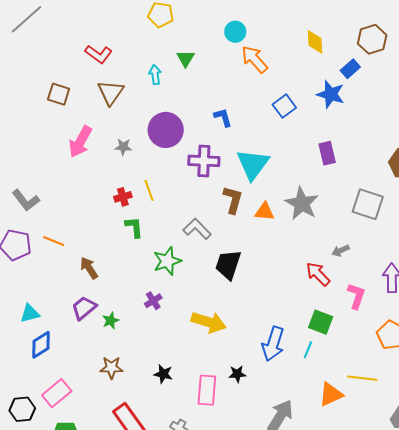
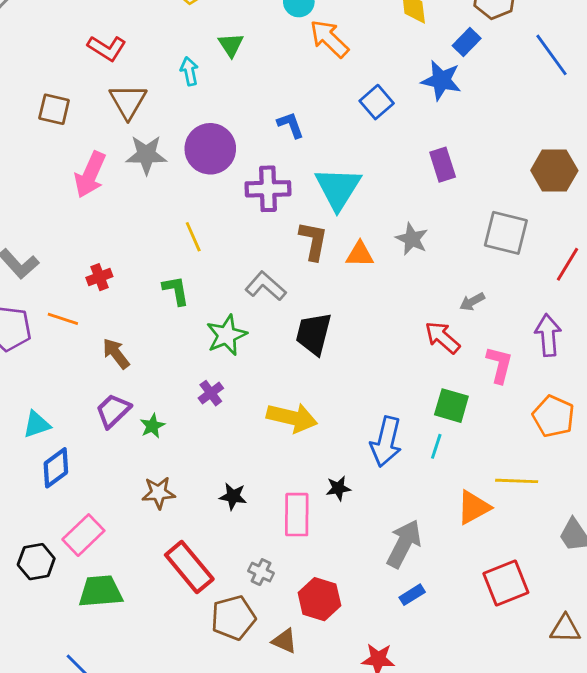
gray star: (123, 147) -> (146, 155), moved, size x1.6
red cross: (123, 197) -> (99, 277), moved
gray star: (302, 204) -> (412, 239), size x0.7

